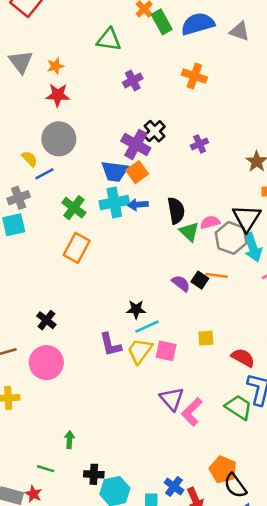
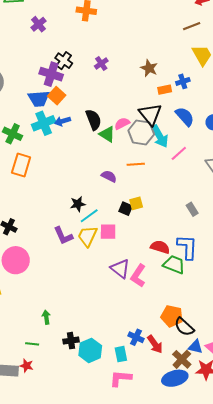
black square: (200, 280) -> (126, 209), moved
yellow square: (206, 338) -> (136, 203), moved
red semicircle: (243, 358) -> (160, 247), moved

